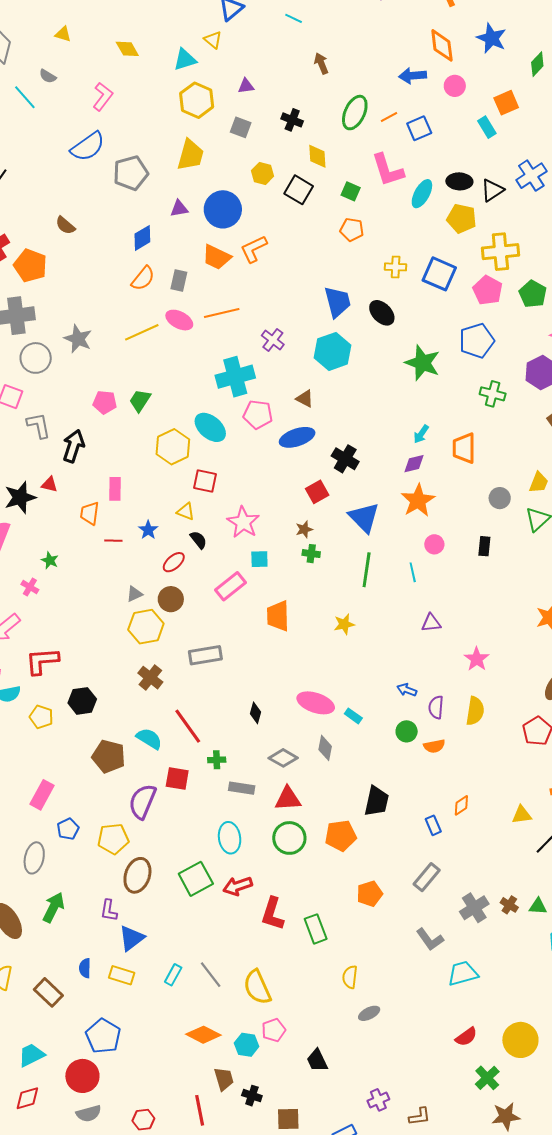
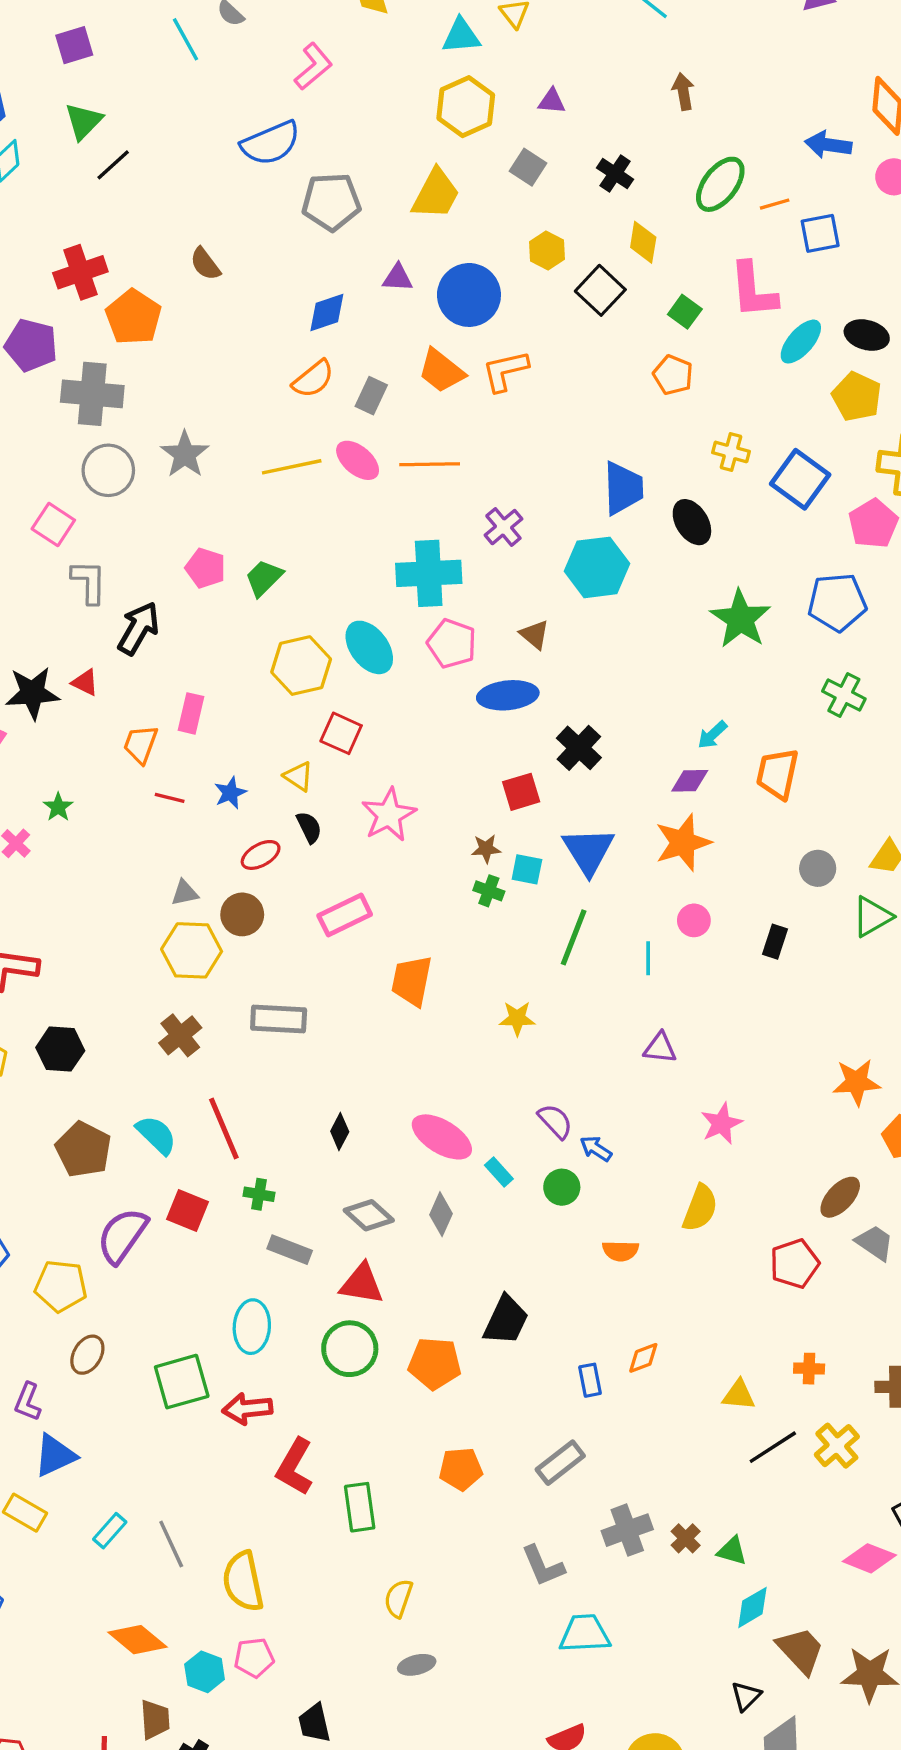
cyan square: (259, 559) -> (527, 869), moved
purple semicircle: (436, 707) -> (555, 1121), moved, turned 120
green circle: (407, 731) -> (562, 1187), moved
brown ellipse: (137, 875) -> (87, 1355), size x0.7

